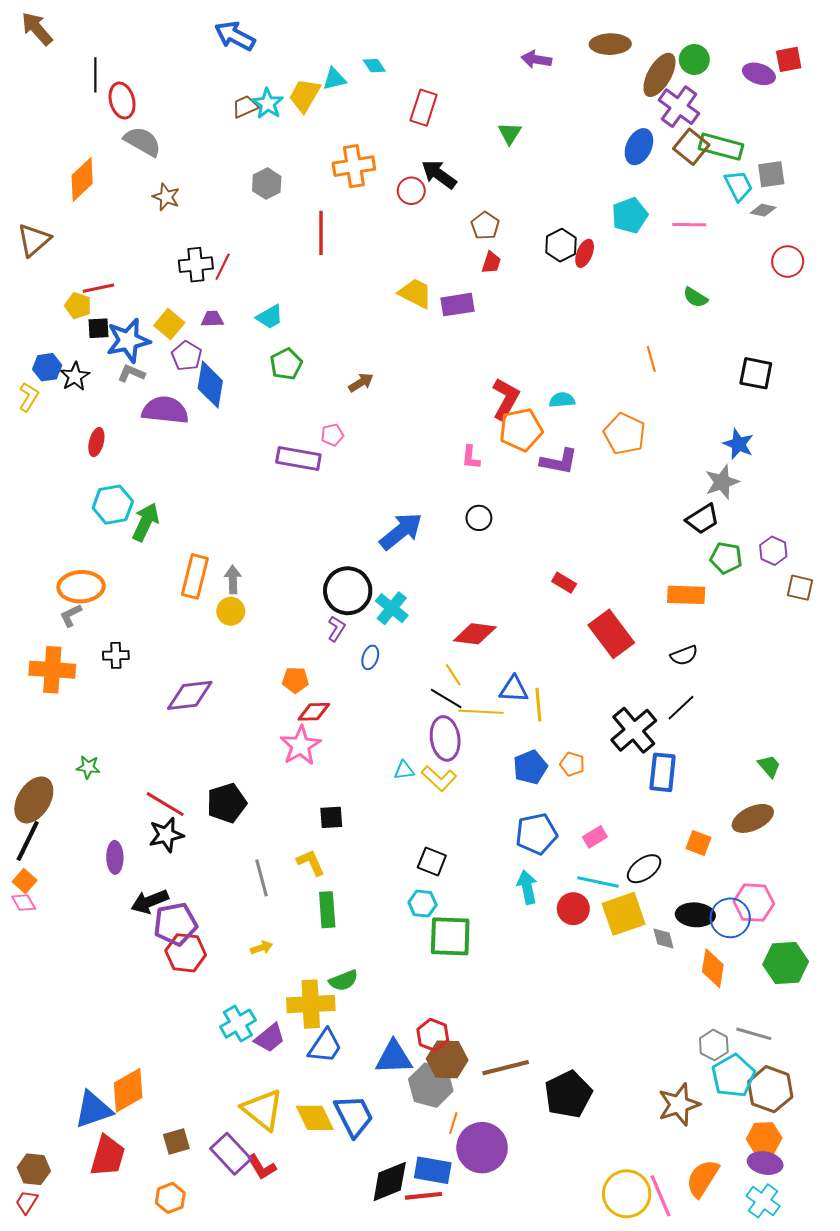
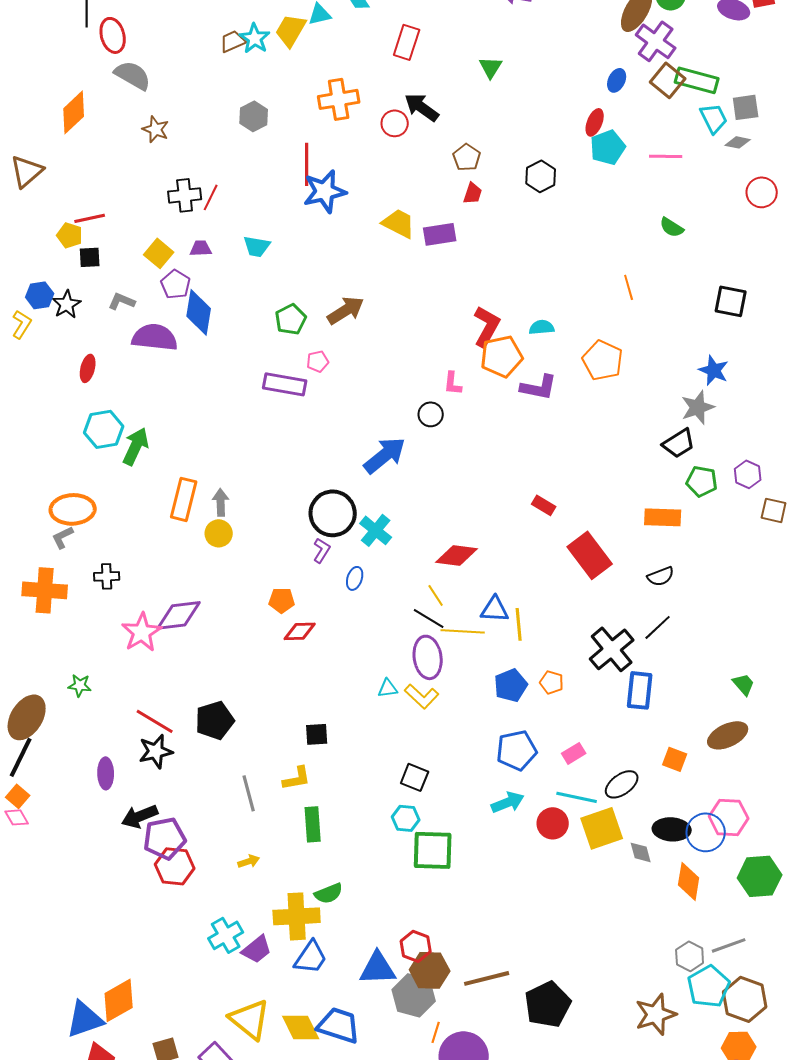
blue ellipse: (639, 147) -> (617, 80), size x0.7
red ellipse: (585, 253) -> (595, 122), moved
cyan trapezoid: (270, 317) -> (257, 246), turned 40
blue star: (128, 340) -> (325, 191), moved
green pentagon: (286, 364) -> (291, 319), moved
brown arrow: (361, 383) -> (346, 310), size x1.5
black circle: (479, 518) -> (431, 414), moved
pink star: (300, 746) -> (142, 632), moved
yellow L-shape: (311, 863) -> (297, 778), turned 104
cyan arrow: (527, 887) -> (508, 802), turned 80
gray line: (754, 1034) -> (729, 945), turned -36
blue trapezoid: (354, 1116) -> (339, 1025), turned -45

